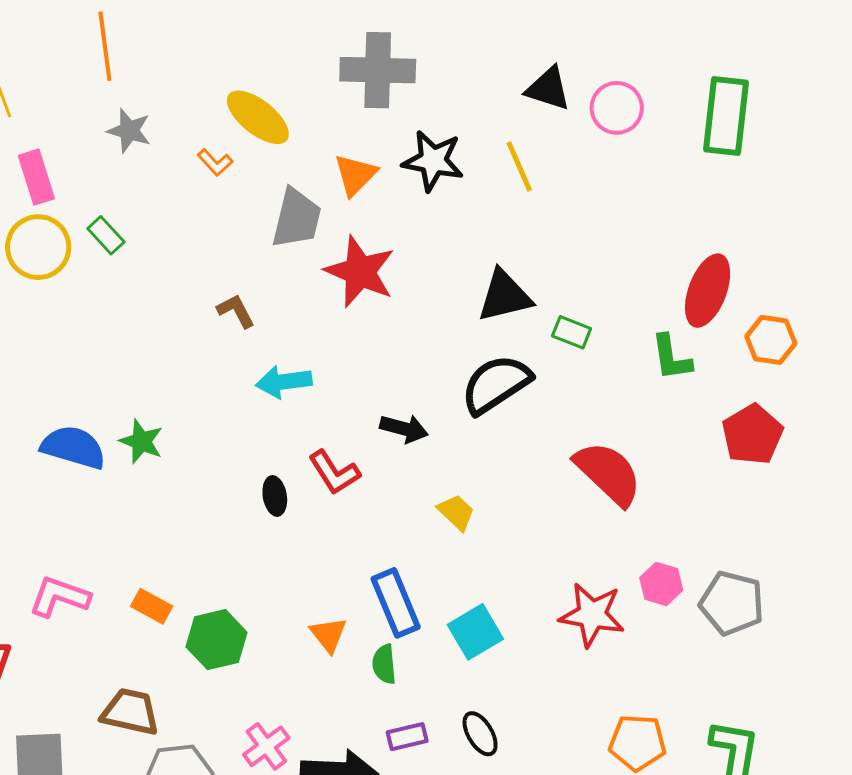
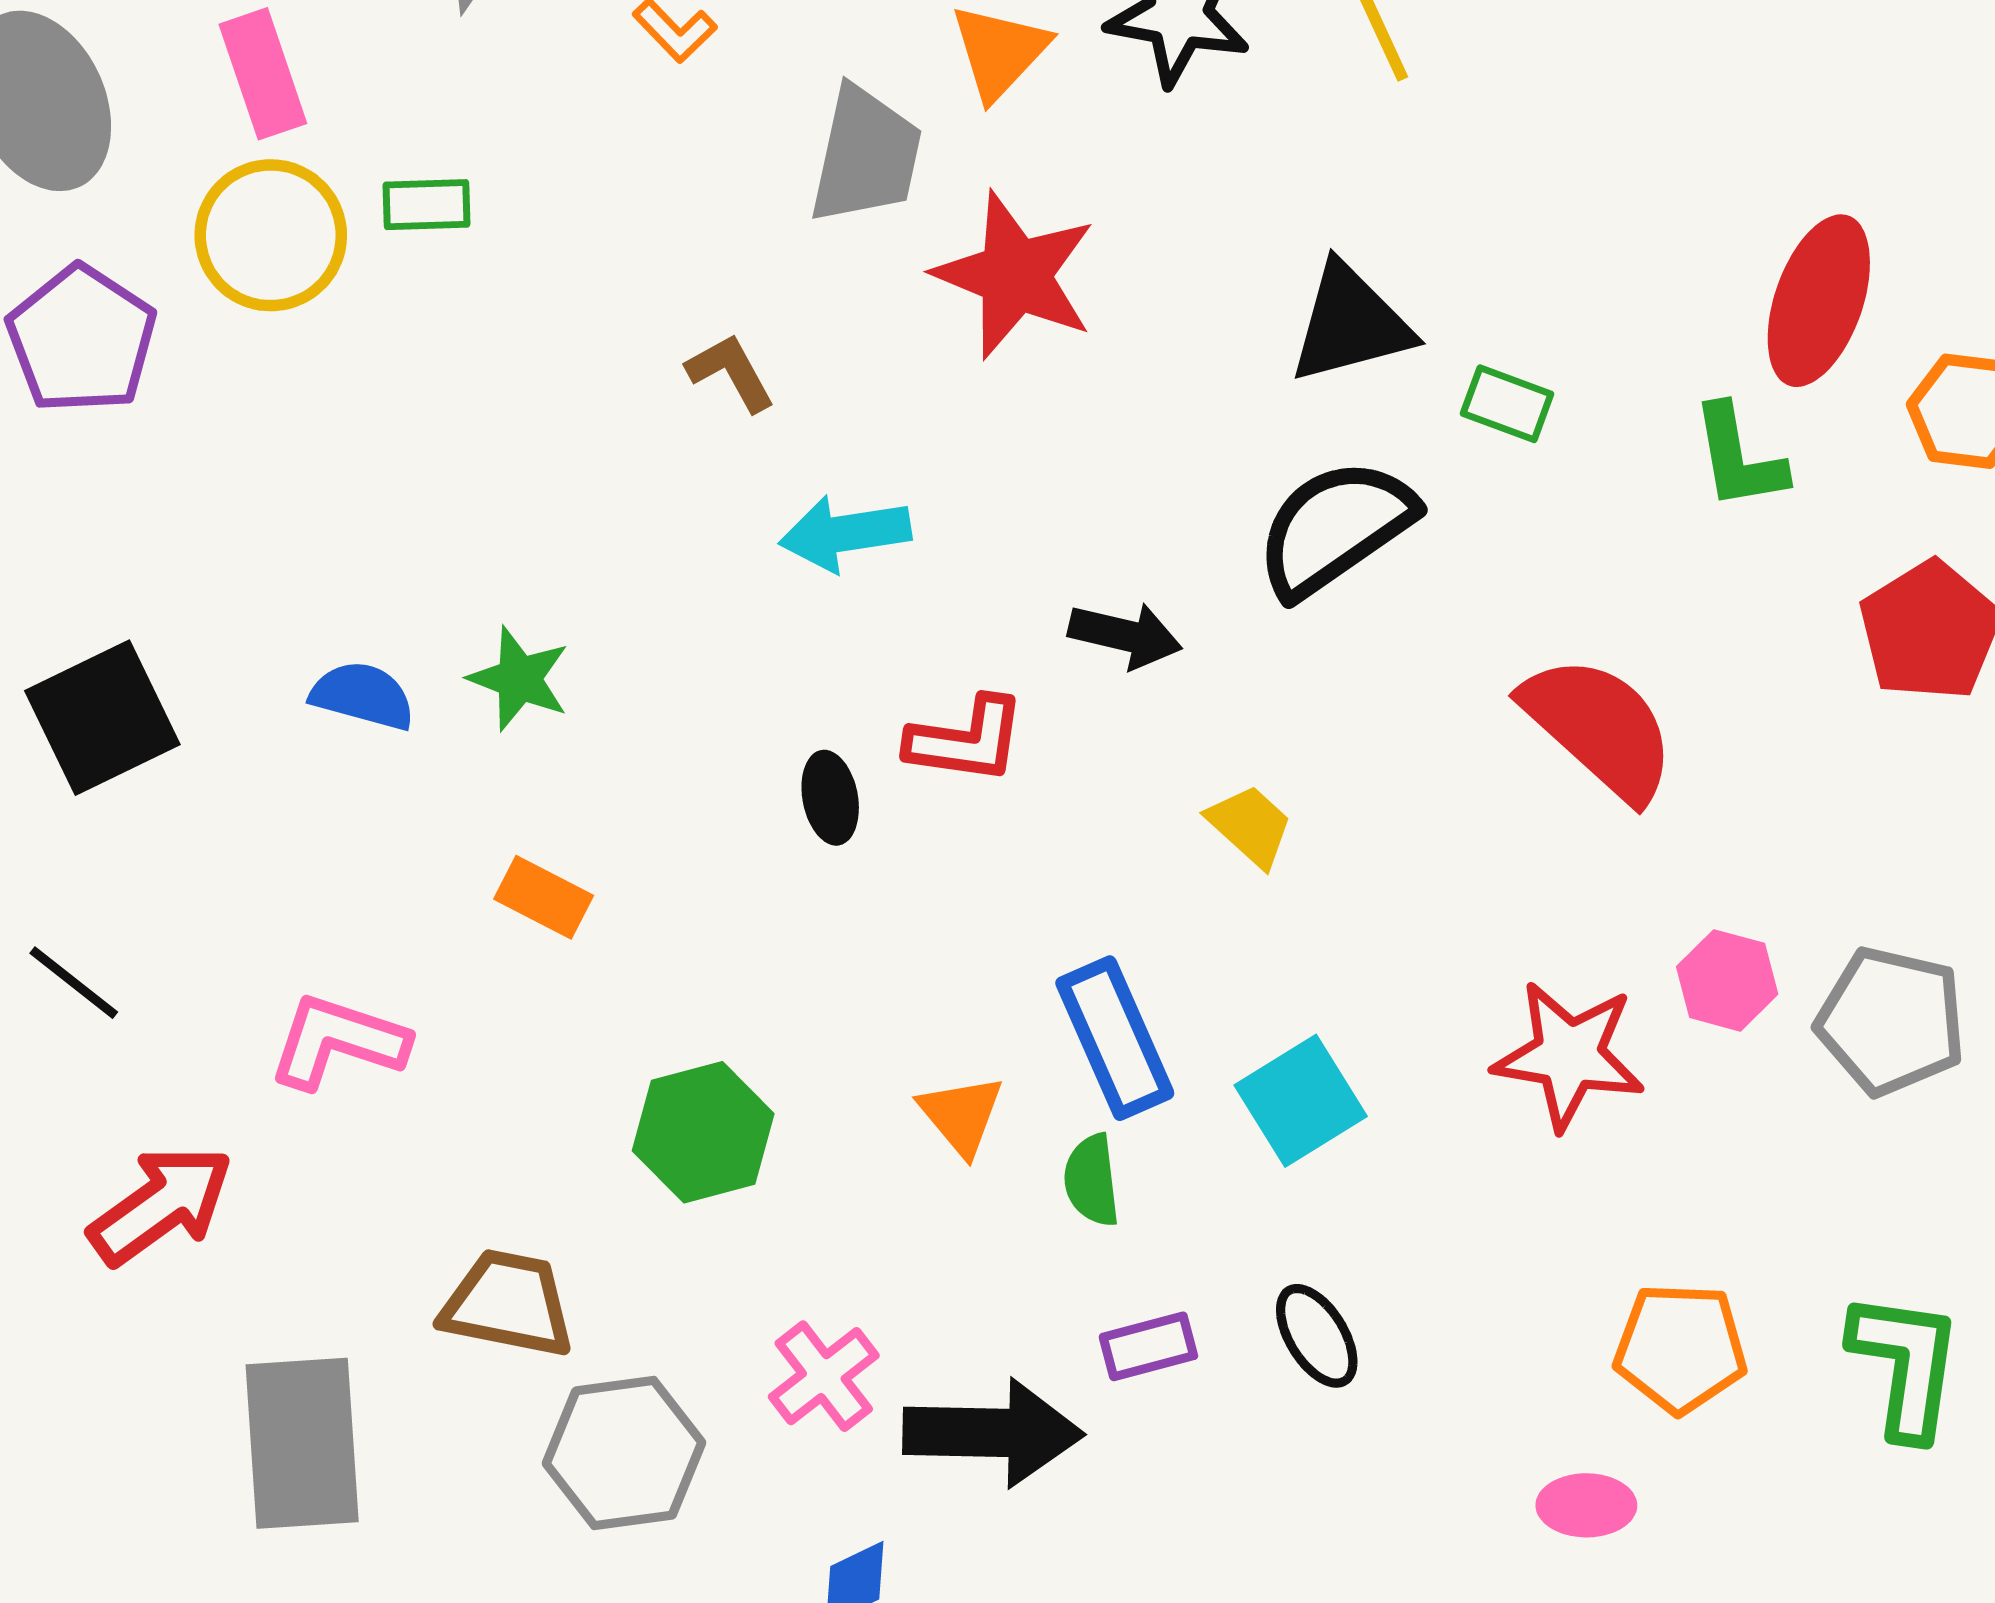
green rectangle: (106, 235) -> (427, 205), turned -48
blue semicircle: (73, 447) -> (363, 696), size x0.7
red L-shape: (334, 472) -> (966, 740), turned -48
orange rectangle: (152, 606) -> (544, 897), moved

